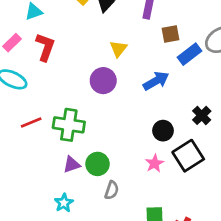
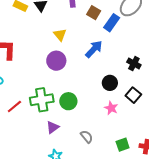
brown square: (170, 34) -> (94, 13), turned -32
black square: (188, 156) -> (133, 95), size x0.7
green circle: (98, 164) -> (68, 101), moved
gray semicircle: (112, 190) -> (87, 137), turned -40

